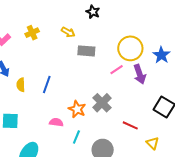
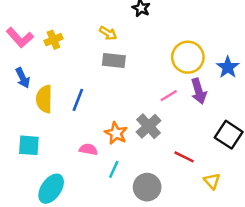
yellow cross: (32, 33) -> (53, 40), moved
gray rectangle: (86, 51) -> (114, 61), moved
pink line: (117, 70) -> (169, 96), moved
yellow semicircle: (21, 85) -> (44, 99), size x1.5

